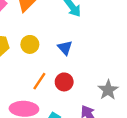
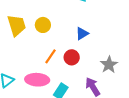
blue triangle: (65, 48) -> (82, 34), moved, turned 40

